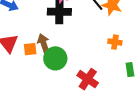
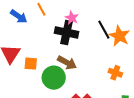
brown arrow: (44, 44) -> (67, 63), moved, turned 126

